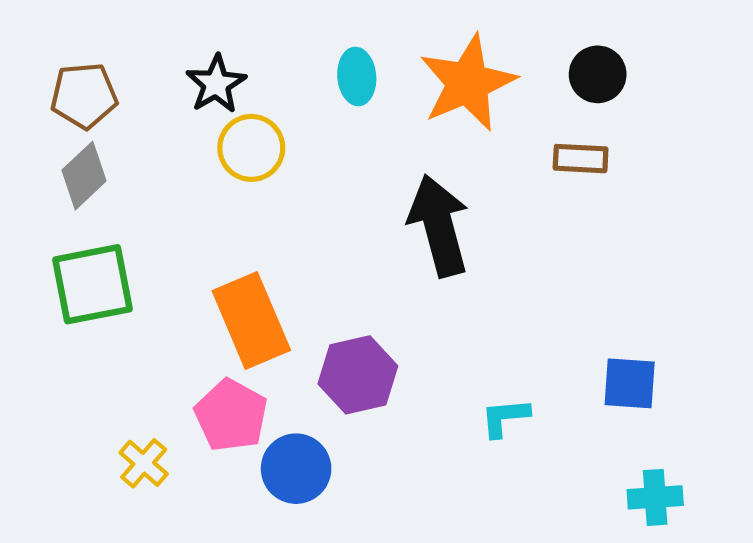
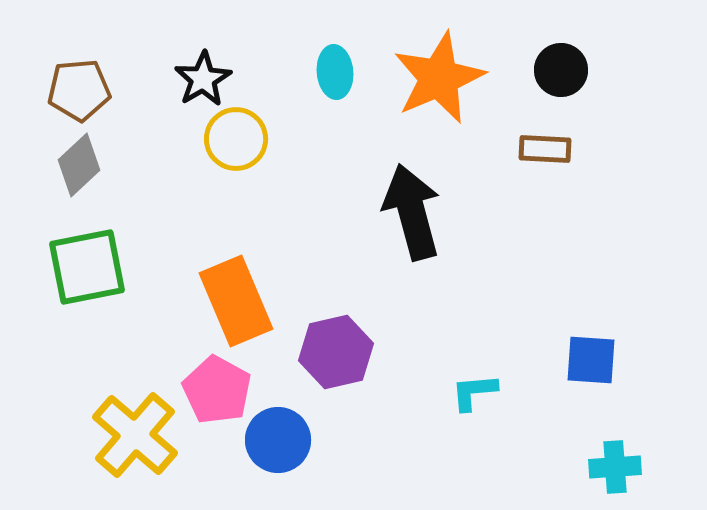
yellow cross: (144, 463) -> (135, 435), size x1.8

